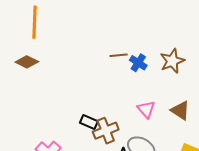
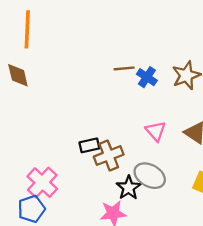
brown diamond: (27, 62) -> (18, 75), turned 50
black rectangle: (89, 122) -> (89, 145), turned -36

